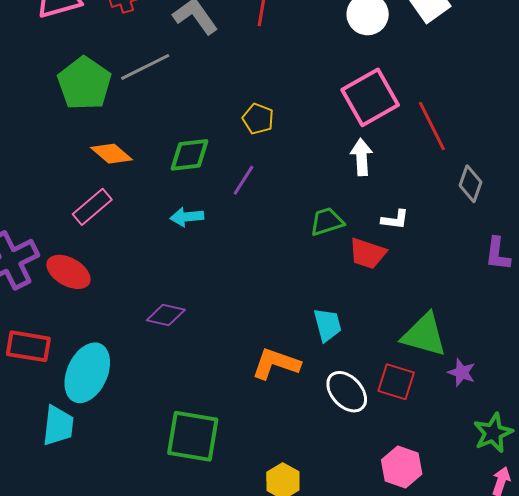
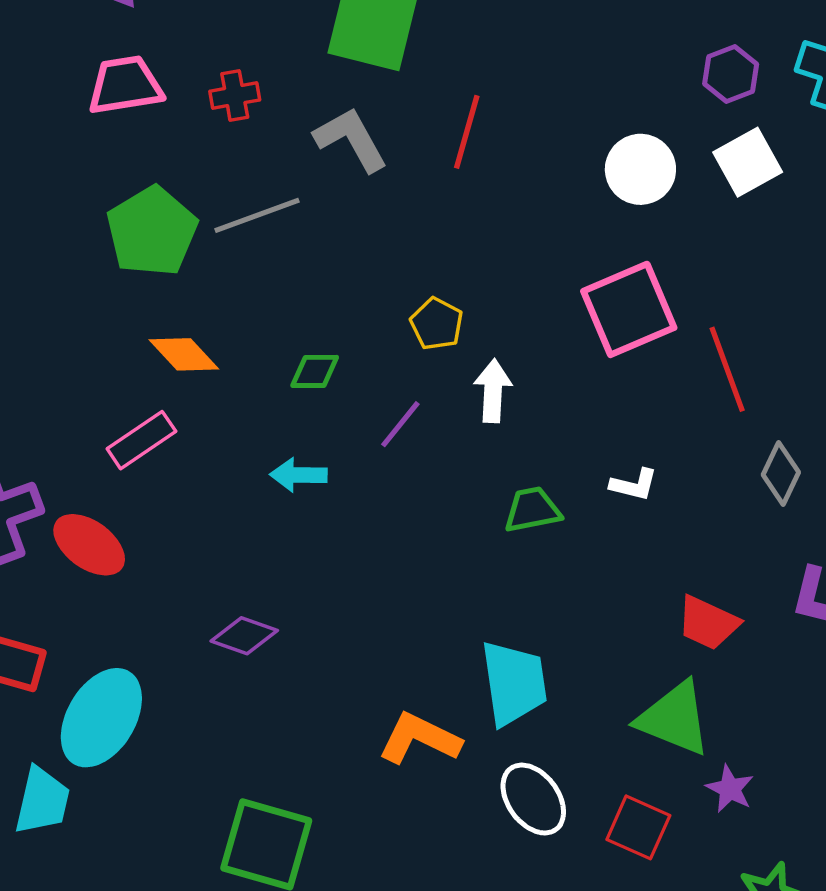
green diamond: (189, 155) -> (315, 371), size x0.7
white arrow: (362, 157) -> (493, 391), moved
white L-shape: (395, 220) -> (634, 485), moved
red trapezoid: (368, 253) -> (708, 623), moved
cyan trapezoid: (328, 325) -> (514, 683), size x1.5
red square: (396, 382) -> (638, 827), moved

